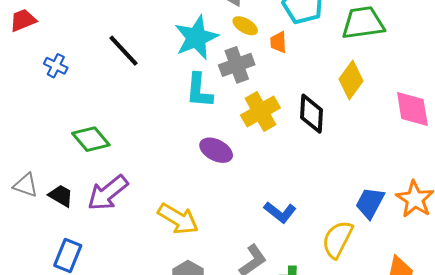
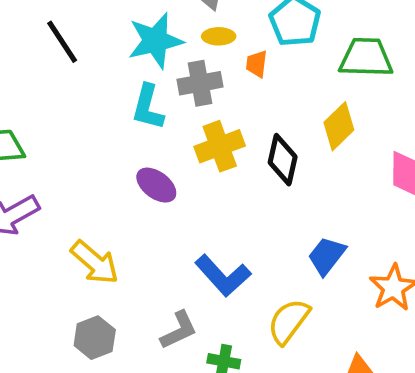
yellow ellipse: (245, 26) -> (219, 36), turned -40
blue trapezoid: (370, 203) -> (327, 256), moved
blue L-shape: (280, 212) -> (223, 276), size x1.4

